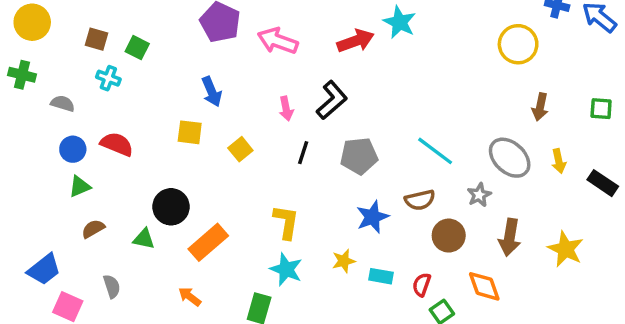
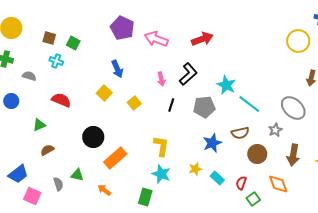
cyan star: (400, 22) -> (226, 85), moved
yellow square: (190, 132) -> (104, 93), turned 35
blue circle: (73, 149) -> (11, 101), moved
green triangle: (144, 239) -> (77, 175), moved
cyan rectangle: (381, 276) -> (217, 178), turned 32

